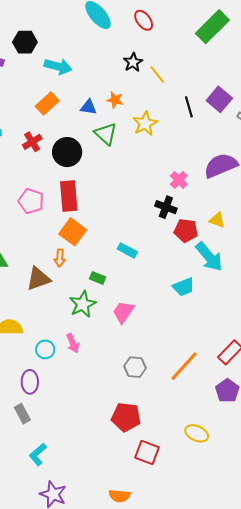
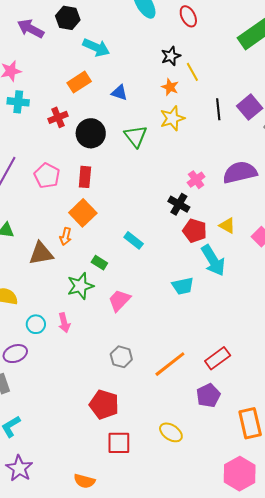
orange star: (115, 100) -> (170, 87), moved
green triangle: (106, 134) -> (136, 136), moved
red rectangle: (69, 196) -> (85, 177), size x0.7
purple ellipse: (30, 382) -> (15, 354), turned 60
red square: (147, 452) -> (119, 443), turned -30

